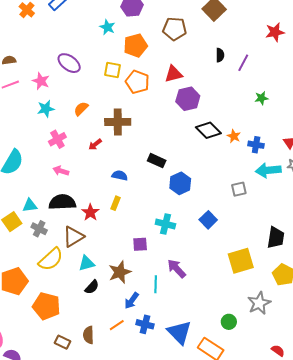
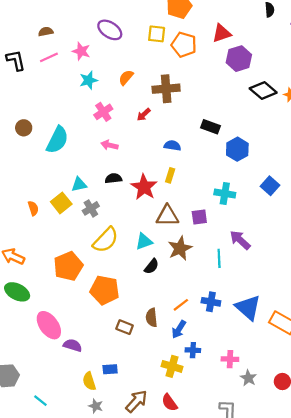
black semicircle: (62, 202) -> (113, 178), size x0.6
red star: (90, 212) -> (144, 187), size x1.4
gray cross: (39, 229) -> (91, 208), turned 35
brown triangle: (73, 237) -> (167, 216), moved, turned 35
blue arrow: (132, 301) -> (179, 329), moved

